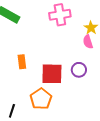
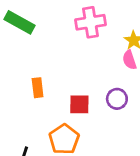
red square: (52, 74) -> (79, 104), size x0.7

